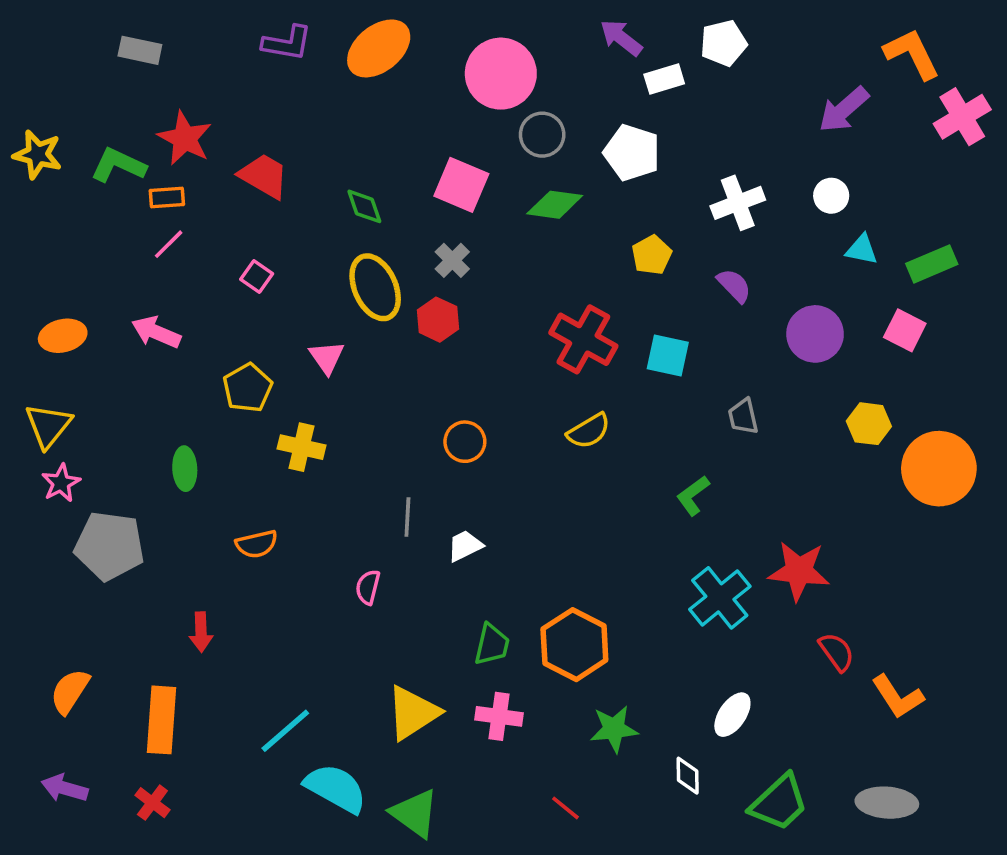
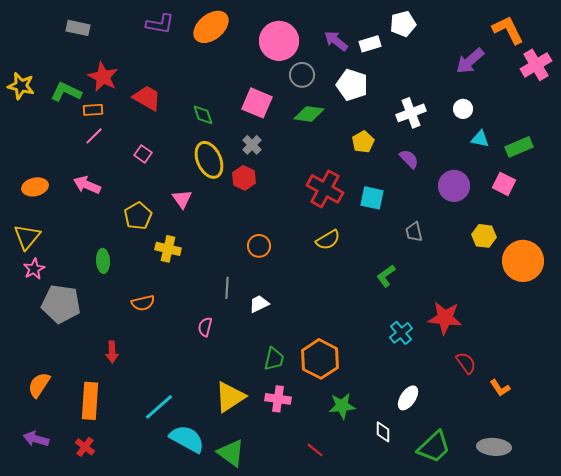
purple arrow: (621, 38) -> (336, 41), moved
cyan cross: (720, 598) -> (401, 333), size x0.7
orange L-shape: (898, 697) -> (500, 388), size x0.7

